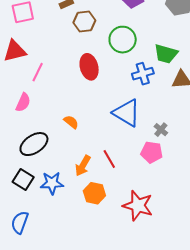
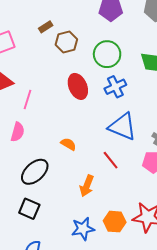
blue cross: (143, 74) -> (115, 87), moved
red line: (109, 159) -> (111, 160), moved
blue star: (52, 183) -> (83, 229), moved
orange hexagon: (94, 193) -> (115, 222), moved

